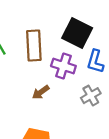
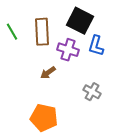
gray cross: (91, 96) -> (92, 92), moved, turned -30

